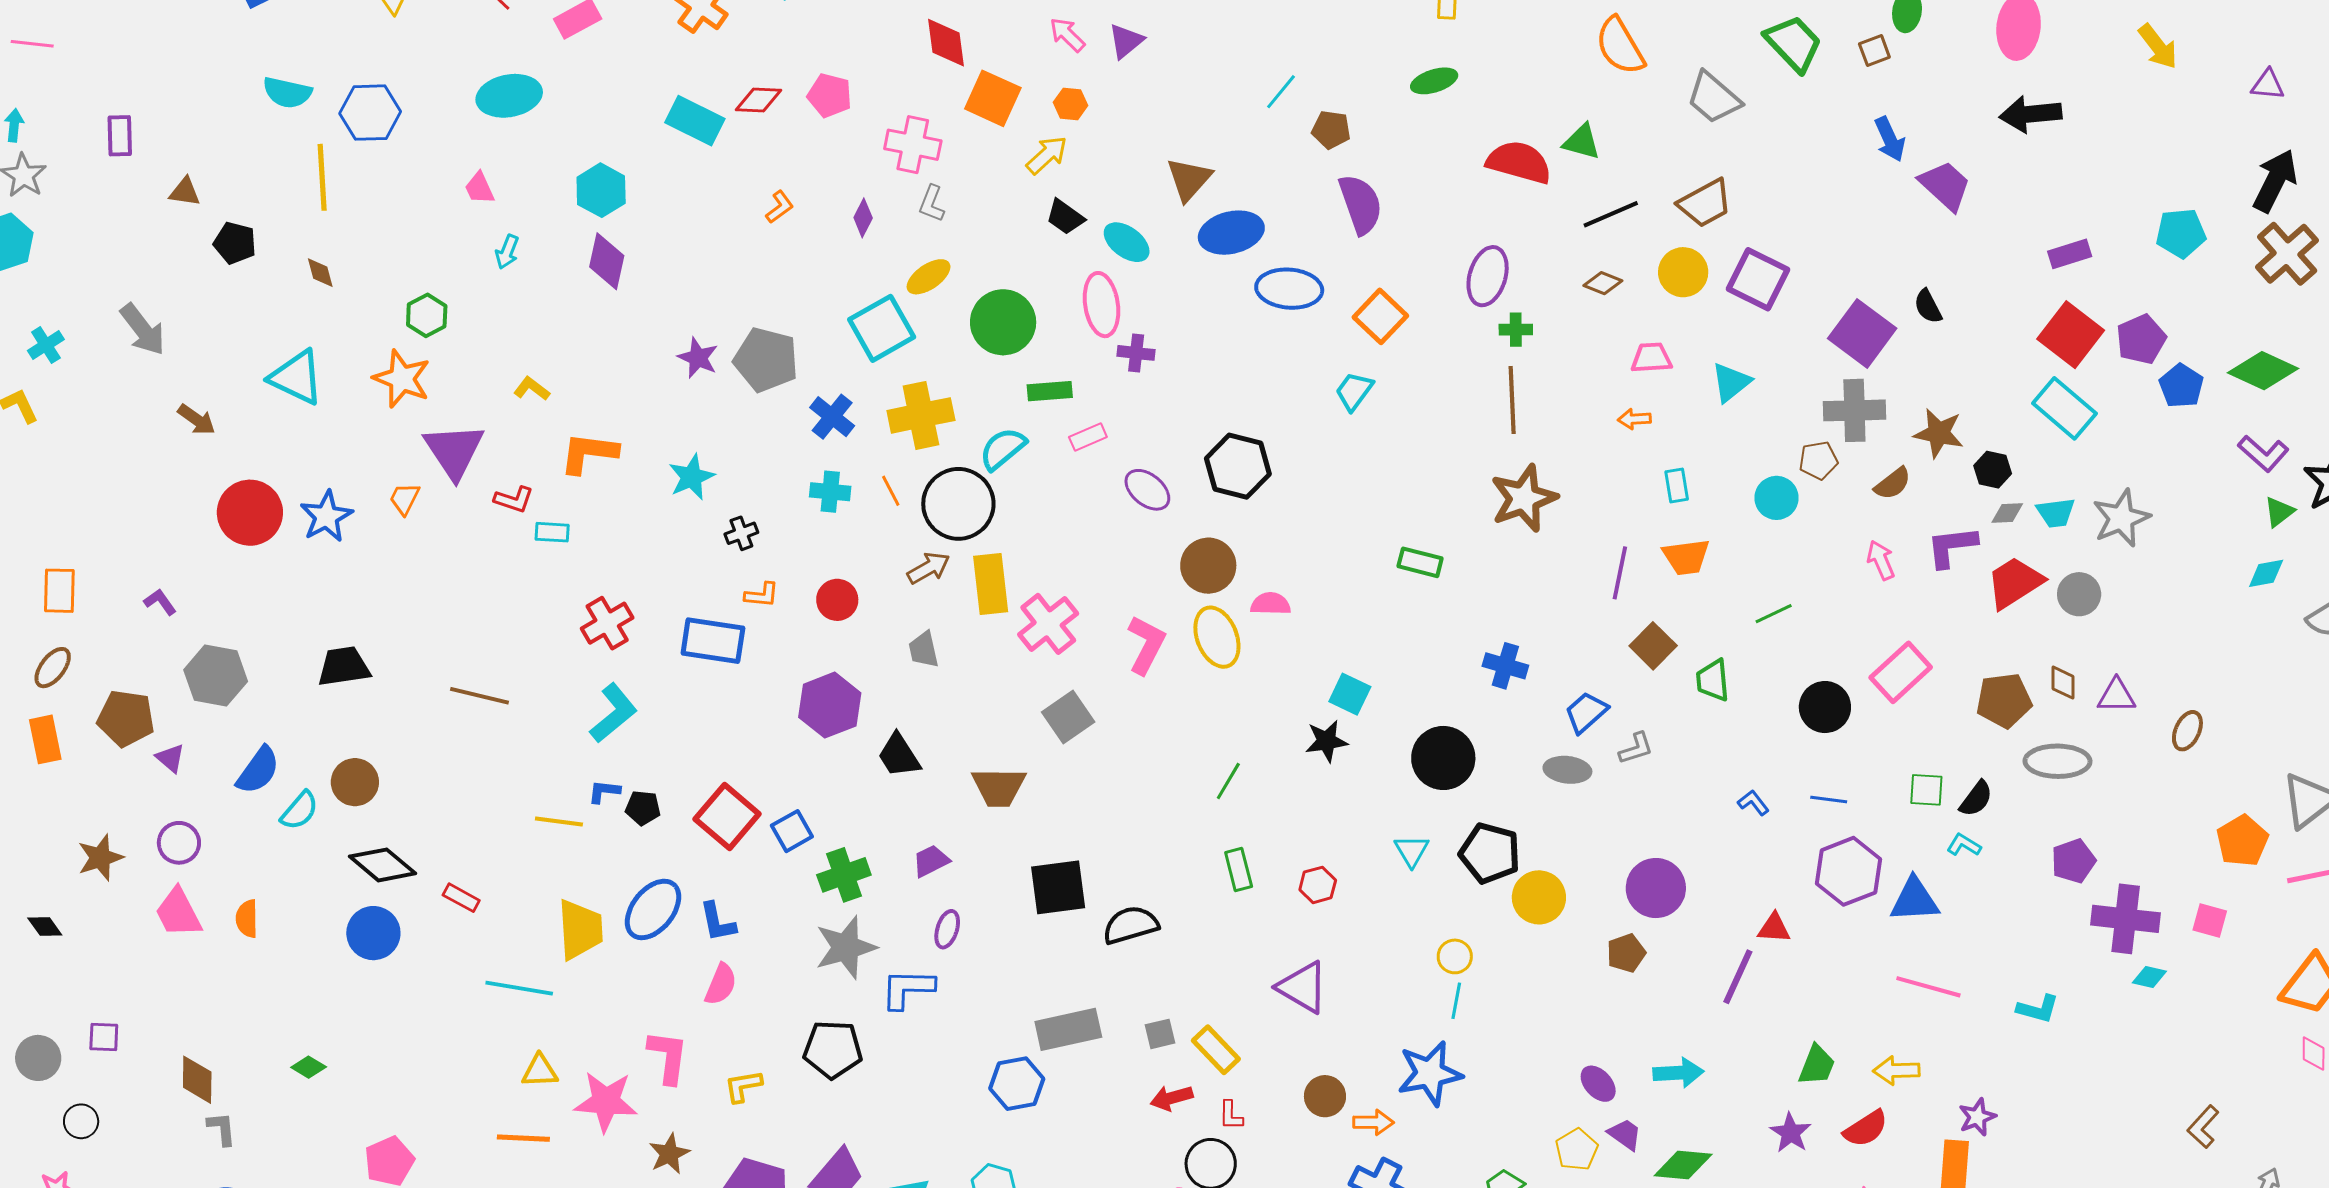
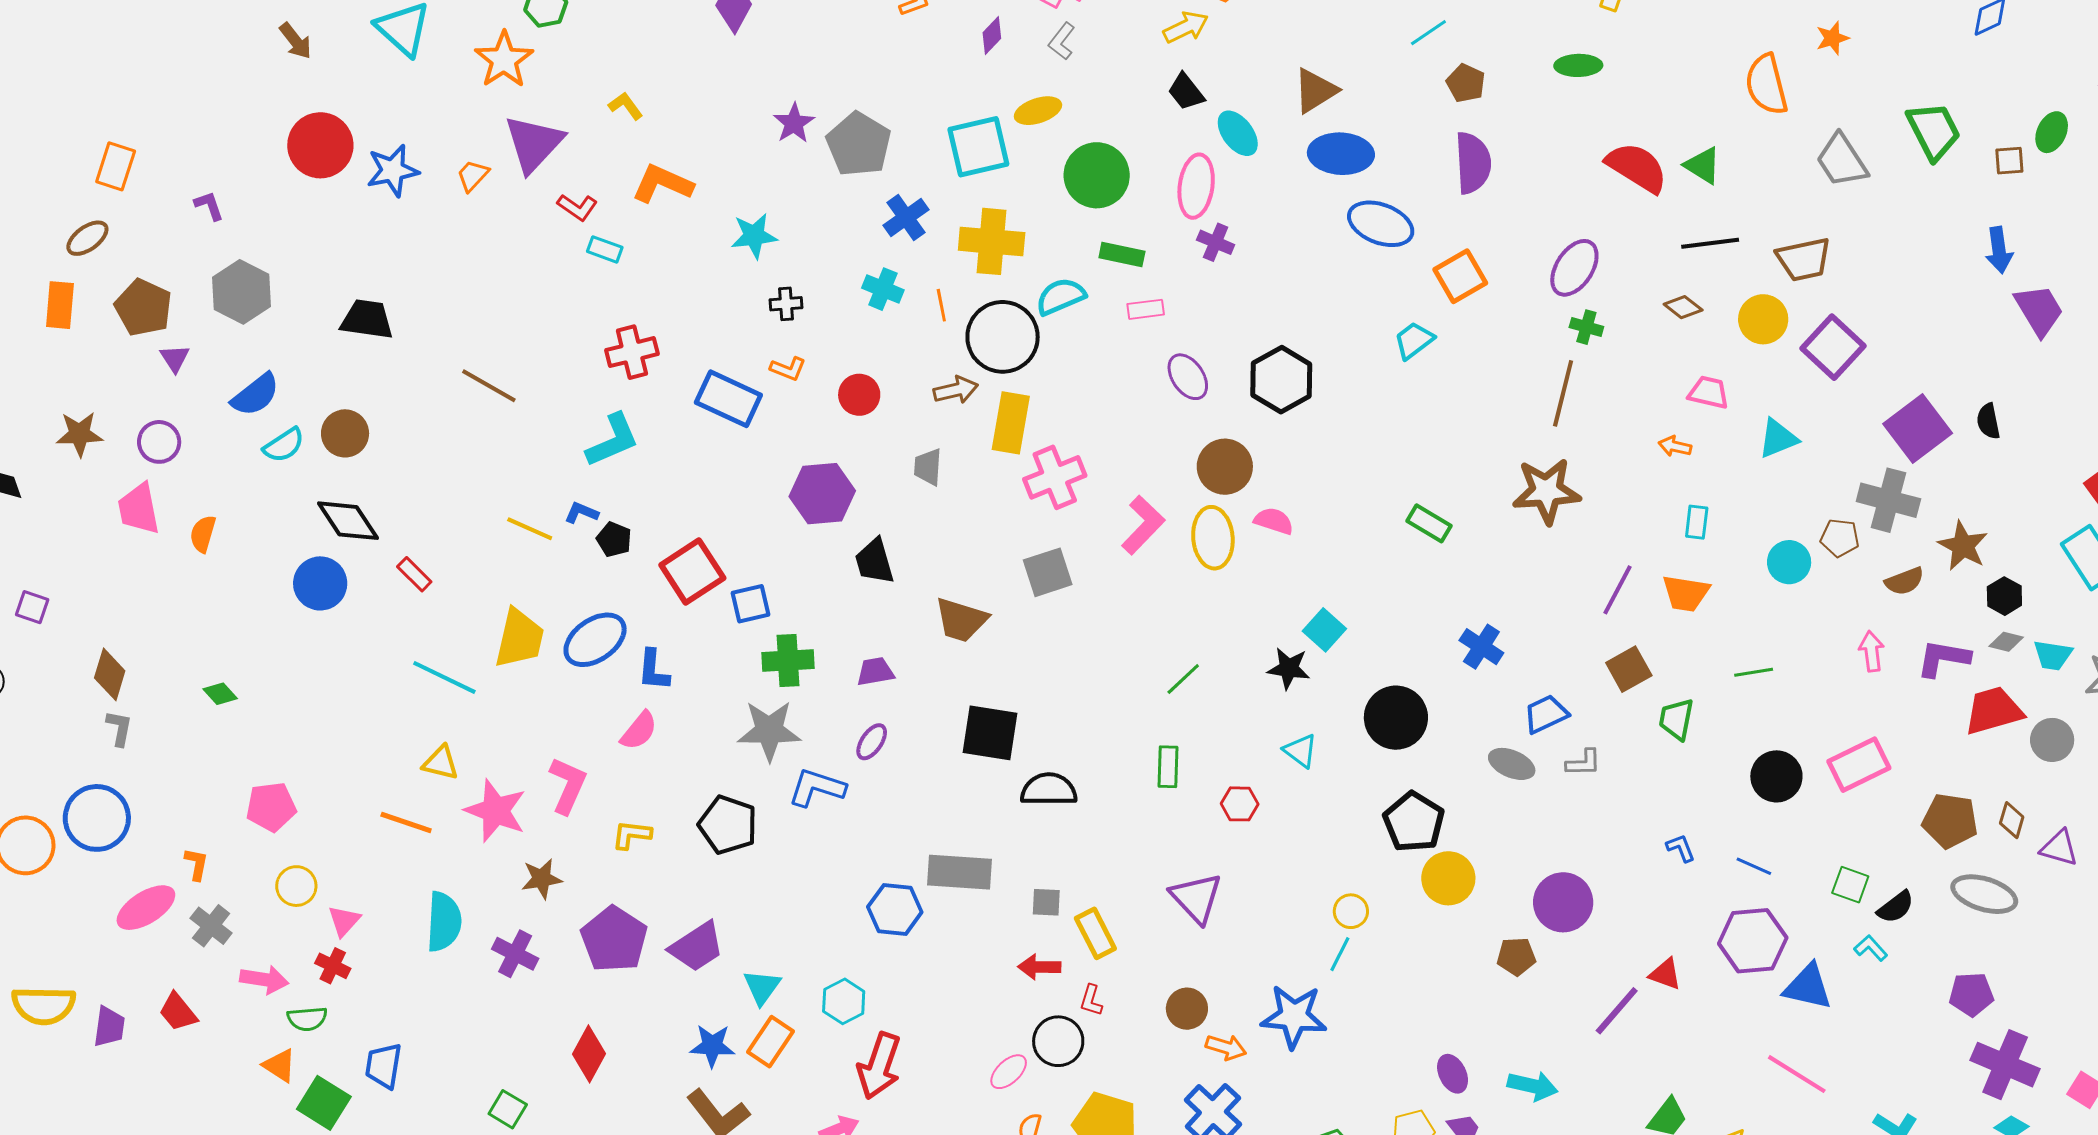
cyan triangle: (1412, 851) -> (1300, 751), moved, turned -39

